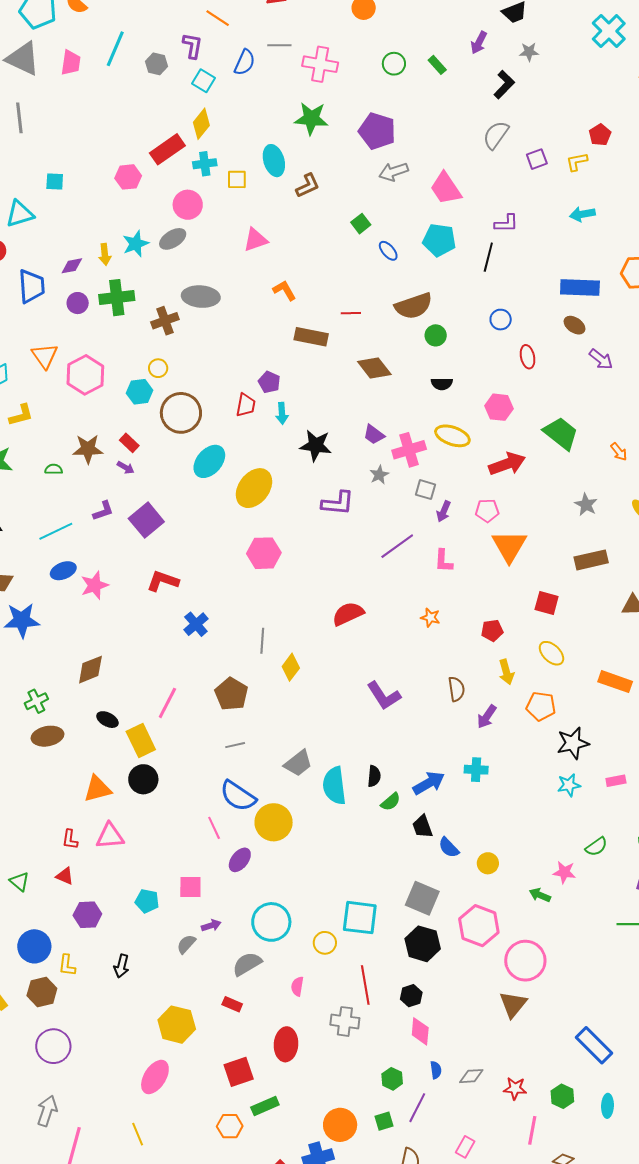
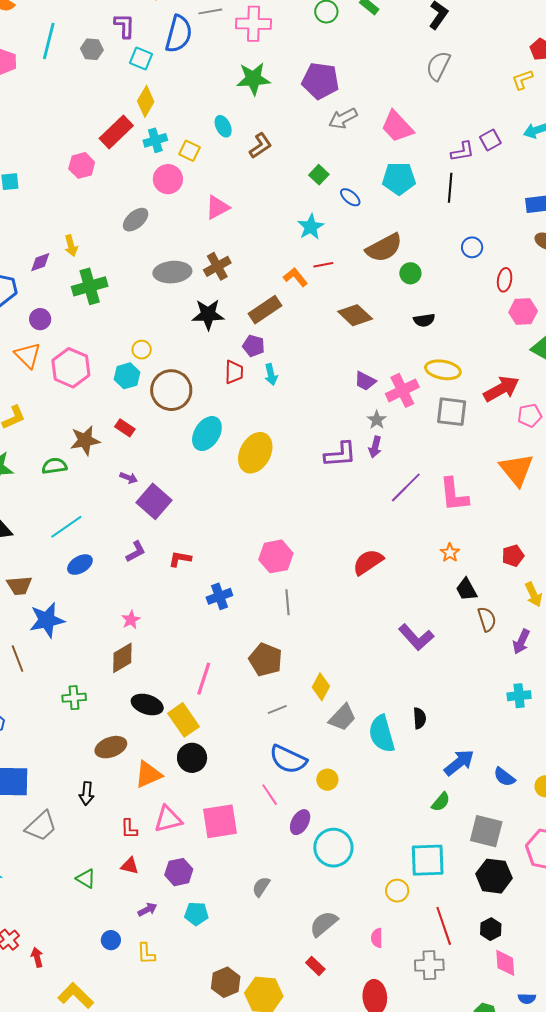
blue semicircle: (245, 62) -> (179, 34), size x1.4
purple square: (537, 159) -> (490, 140), moved
cyan ellipse: (274, 161) -> (223, 126), size x0.7
yellow square: (237, 179) -> (189, 151), turned 35
pink circle: (188, 205) -> (168, 179), moved
cyan star: (136, 244) -> (311, 227), moved
orange L-shape: (284, 290) -> (295, 277), moved
purple circle: (78, 303) -> (40, 319), moved
brown cross: (165, 321) -> (217, 266), moved
brown rectangle: (311, 337) -> (265, 310), moved, turned -36
red ellipse: (528, 357) -> (505, 280), turned 30
pink hexagon: (499, 407) -> (523, 312), moved
black star: (316, 445) -> (208, 314), moved
purple arrow: (126, 468) -> (129, 478), moved
green semicircle: (54, 469) -> (54, 466), size x1.4
gray square: (426, 490) -> (452, 412), moved, size x1.5
purple L-shape: (103, 511) -> (136, 552), moved
purple arrow: (444, 511) -> (375, 447), moved
pink pentagon: (487, 511) -> (530, 415), moved
pink hexagon: (264, 553) -> (276, 556), moved
pink L-shape: (444, 561) -> (454, 495), size x1.5
red L-shape: (163, 581) -> (180, 559), size x0.7
pink star: (94, 585) -> (131, 620), moved, size x0.7
orange star: (430, 618) -> (450, 553), turned 30
blue cross: (196, 624) -> (219, 596), turned 30
yellow diamond: (291, 667) -> (321, 687), moved
green cross: (36, 701) -> (74, 698), turned 30
black ellipse: (107, 720) -> (147, 705), size x1.4
brown ellipse: (47, 736) -> (111, 747), moved
blue arrow: (429, 783) -> (459, 763), moved
green semicircle: (391, 802) -> (441, 802), moved
yellow circle: (274, 822) -> (327, 780), size x0.6
black trapezoid: (422, 827) -> (466, 589), moved
pink square: (190, 887) -> (220, 821), moved, size x1.5
cyan pentagon: (147, 901) -> (196, 914), moved
purple hexagon: (87, 915) -> (179, 872), moved
cyan circle: (271, 922) -> (333, 848), moved
purple arrow: (211, 925) -> (147, 910), moved
gray semicircle: (186, 944) -> (261, 887), moved
blue circle: (34, 946) -> (111, 940), size x0.6
black arrow: (121, 966) -> (87, 793), moved
brown hexagon: (42, 992) -> (226, 982), moved
red rectangle: (232, 1004) -> (315, 966), turned 30
blue semicircle: (436, 1070) -> (527, 999), turned 108

